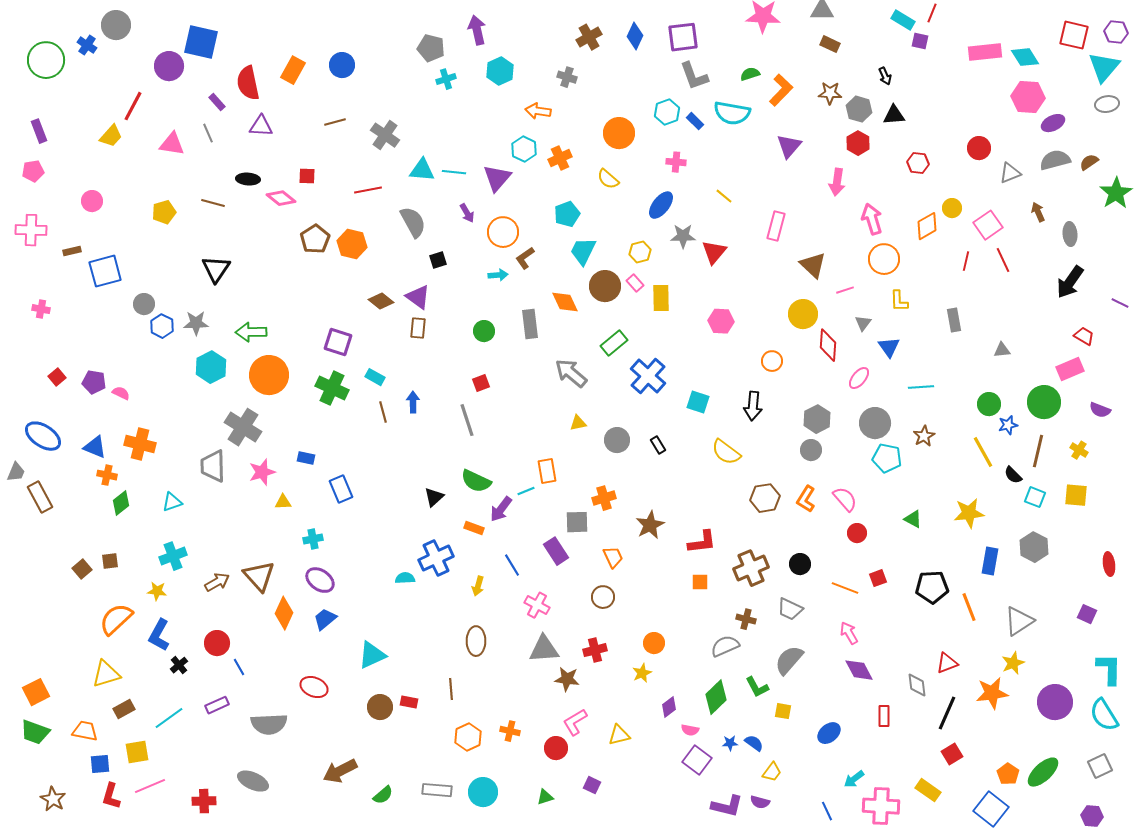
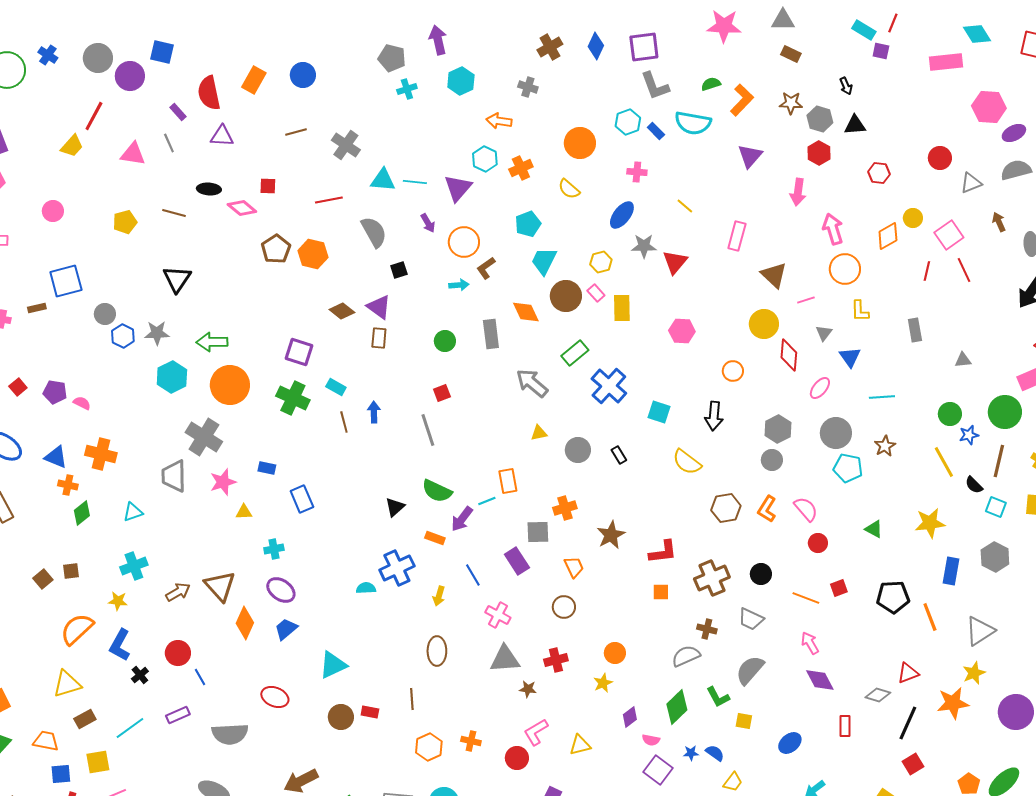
gray circle: (116, 25) -> (98, 58), moved
blue square: (201, 42) -> (162, 52), size x0.7
cyan diamond: (1025, 57) -> (977, 34), moved
brown rectangle: (72, 251) -> (37, 308), moved
brown star: (567, 679) -> (528, 689), size x0.7
gray diamond: (917, 685) -> (878, 695), turned -65

